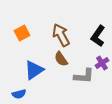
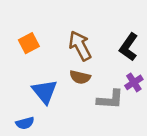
brown semicircle: (61, 59) -> (80, 77), turned -42
blue triangle: (34, 70) -> (45, 92), turned -35

